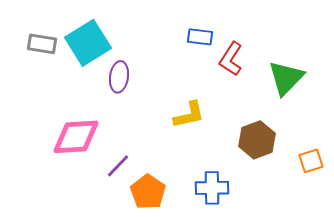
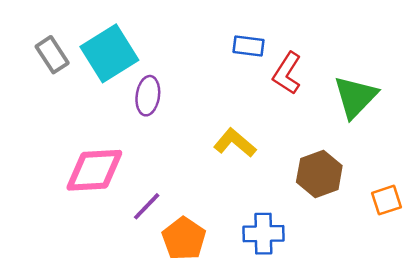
gray rectangle: (42, 44) -> (52, 55), turned 48
yellow L-shape: (189, 115) -> (235, 143), turned -128

